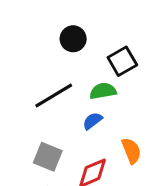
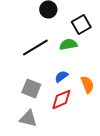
blue semicircle: (93, 121) -> (61, 76), moved

